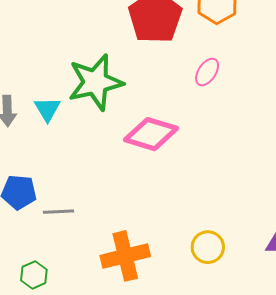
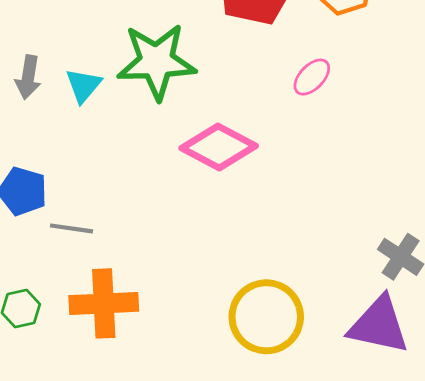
yellow circle: (208, 247) -> (266, 317), size x1.6
orange cross: (125, 256) -> (104, 303), moved

